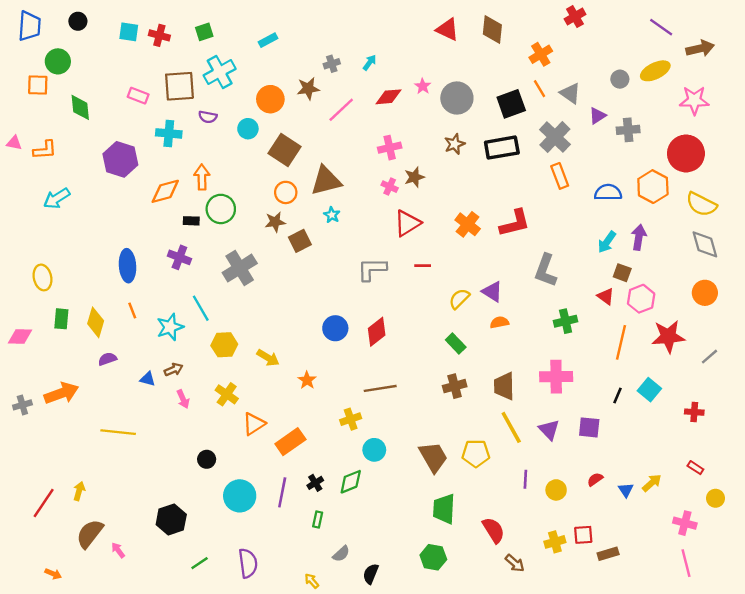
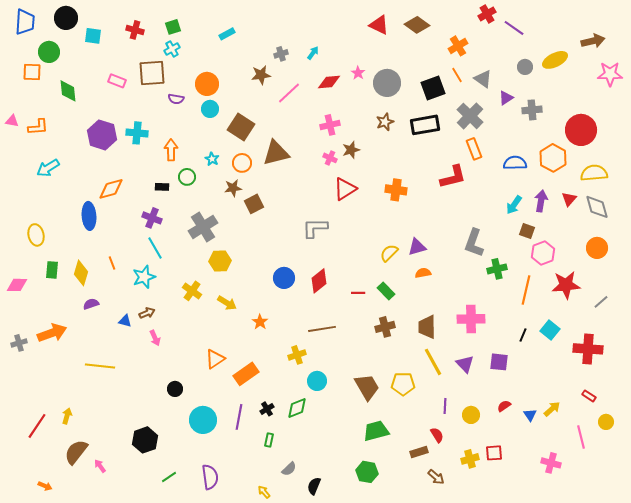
black circle: (78, 21) -> (66, 18), size x1.5
purple line: (661, 27) -> (514, 28), moved
brown diamond: (492, 30) -> (417, 25), turned -60
cyan square: (129, 32) -> (93, 36), moved
cyan cross: (220, 72) -> (172, 49), moved, size x0.6
orange circle: (270, 99) -> (207, 84), moved
pink star: (694, 100) -> (610, 74), moved
cyan cross: (169, 133) -> (137, 133), moved
orange diamond: (165, 191) -> (111, 189), moved
yellow semicircle: (701, 204) -> (594, 173), turned 148
green circle: (221, 209) -> (187, 177), size x0.7
cyan star: (332, 215) -> (212, 159), moved
red L-shape: (515, 223) -> (453, 177), moved
orange cross: (468, 224) -> (396, 190), turned -30
blue ellipse: (128, 266) -> (89, 216), moved
red line: (423, 266) -> (358, 293), moved
gray L-shape: (545, 270) -> (474, 243), moved
purple triangle: (492, 292) -> (417, 247), turned -48
red triangle: (606, 296) -> (569, 199), moved, turned 35
cyan line: (201, 308) -> (155, 248), moved
green cross: (566, 321) -> (497, 269), moved
yellow hexagon: (224, 345) -> (220, 261), moved
yellow cross: (227, 394) -> (192, 291), moved
red cross: (694, 412) -> (588, 349), size x1.8
green trapezoid: (444, 509) -> (376, 431), turned 72
pink cross: (685, 523) -> (551, 463), moved
red semicircle: (494, 530) -> (437, 435), moved, size x0.7
brown rectangle: (608, 554) -> (419, 452), moved
pink line: (686, 563) -> (581, 437), moved

